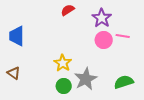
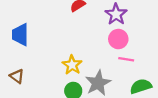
pink line: (123, 36) -> (126, 59), moved

